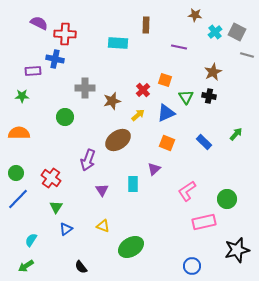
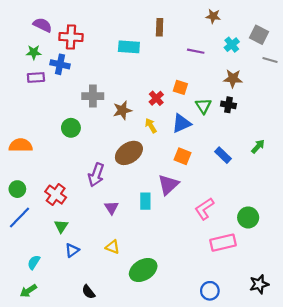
cyan cross: (215, 32) -> (232, 45), moved
brown star: (213, 72) -> (233, 79), turned 30
green star: (22, 96) -> (34, 52), moved
yellow arrow: (138, 115) -> (151, 126), turned -80
purple triangle: (154, 169) -> (168, 185), size x1.5
black star: (237, 250) -> (259, 284), moved, size x0.7

